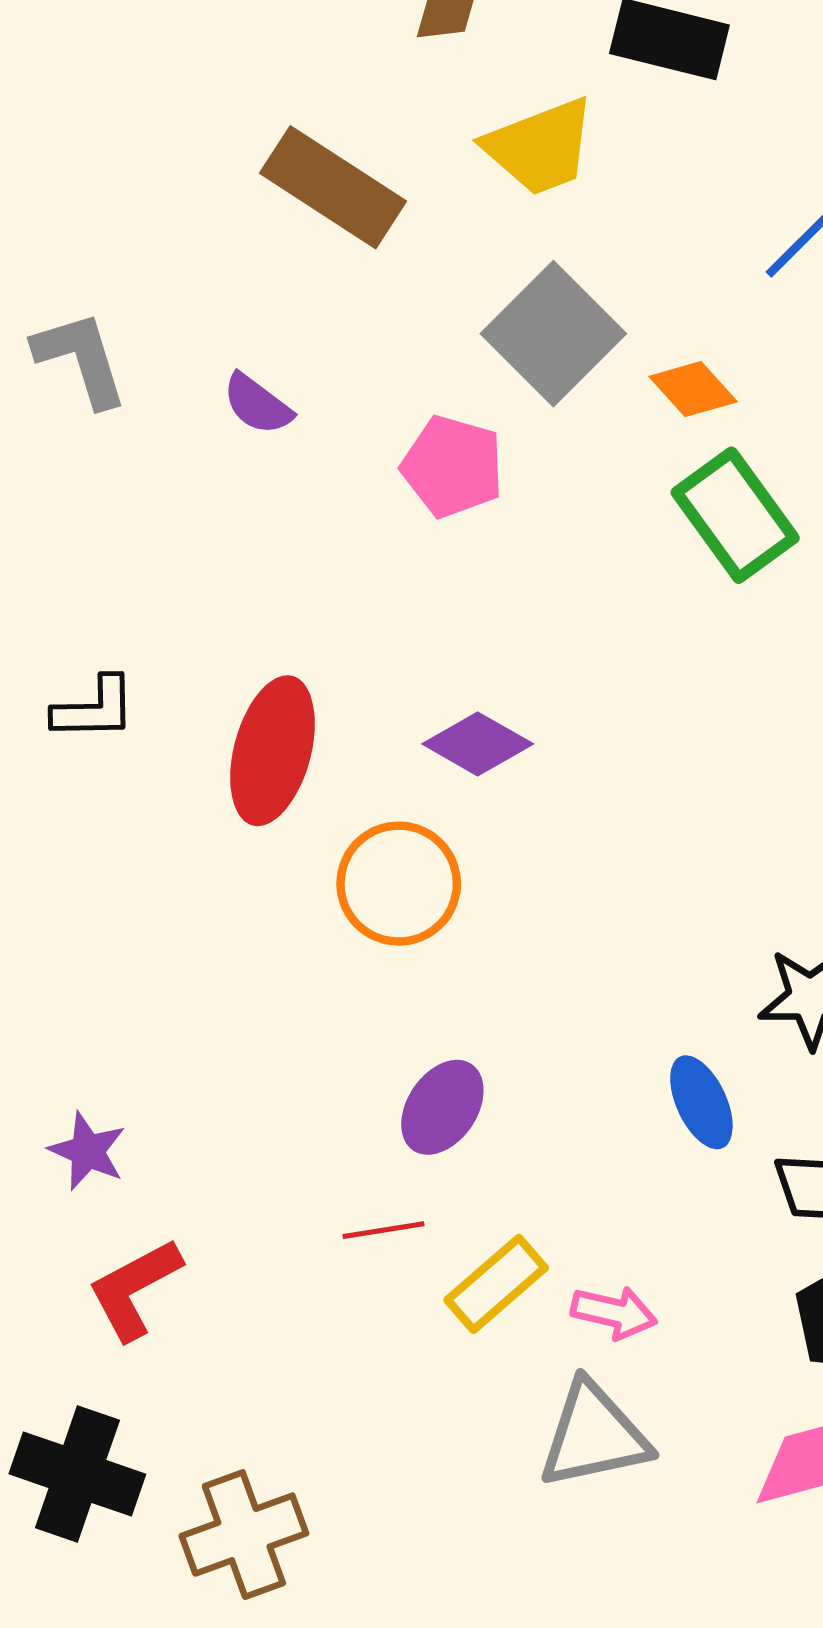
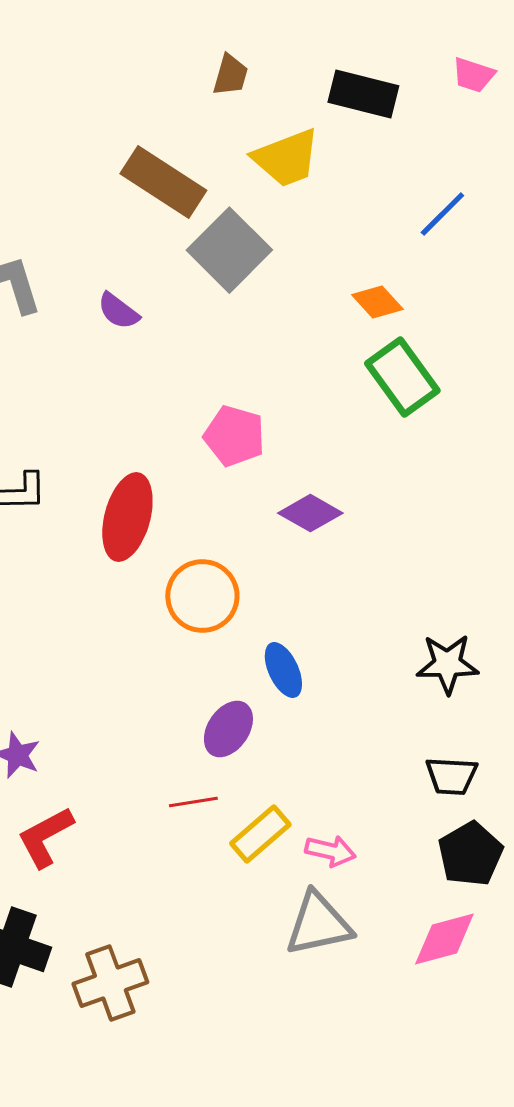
gray square: (553, 334) -> (229, 250), moved
pink pentagon: (452, 466) -> (234, 436), moved
purple diamond: (478, 744) -> (310, 513), moved
blue ellipse: (701, 1102) -> (283, 670), moved

